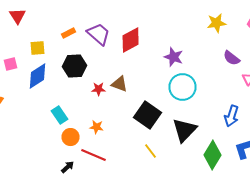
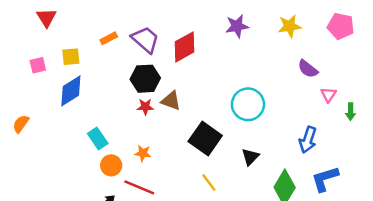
purple star: (174, 57) -> (237, 26), moved, turned -30
pink square: (10, 64) -> (38, 65), moved
black hexagon: (74, 66) -> (145, 79), moved
black triangle: (184, 130) -> (250, 157), size x0.6

